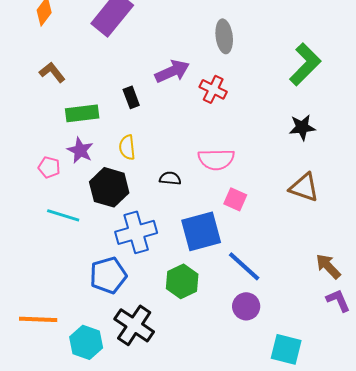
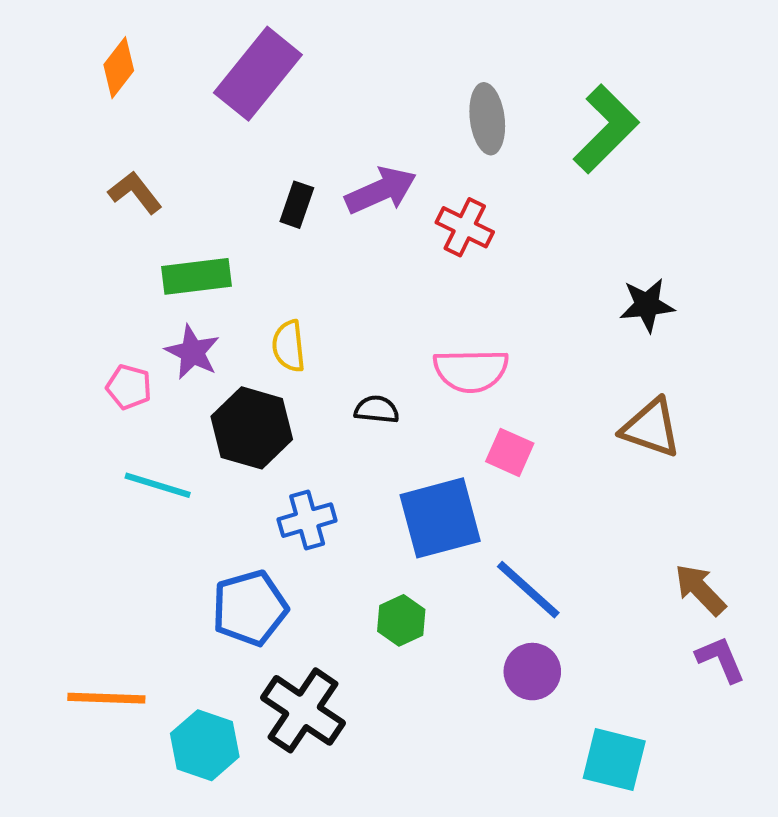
green L-shape: (305, 64) -> (606, 129), moved
black rectangle: (131, 97) -> (297, 205), moved, turned 40
blue cross: (136, 232) -> (307, 520), size x0.7
green hexagon: (182, 281) -> (401, 620), size x0.7

